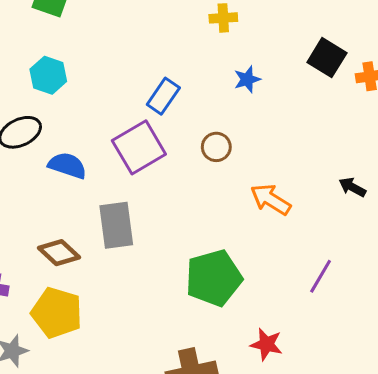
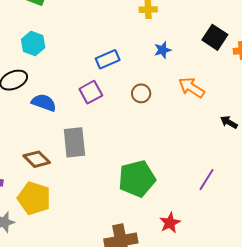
blue rectangle: (163, 96) -> (108, 59), turned 30
purple square: (139, 147) -> (91, 92), size x0.7
orange arrow: (271, 199) -> (191, 88), moved
red star: (266, 344) -> (170, 223), turned 30

